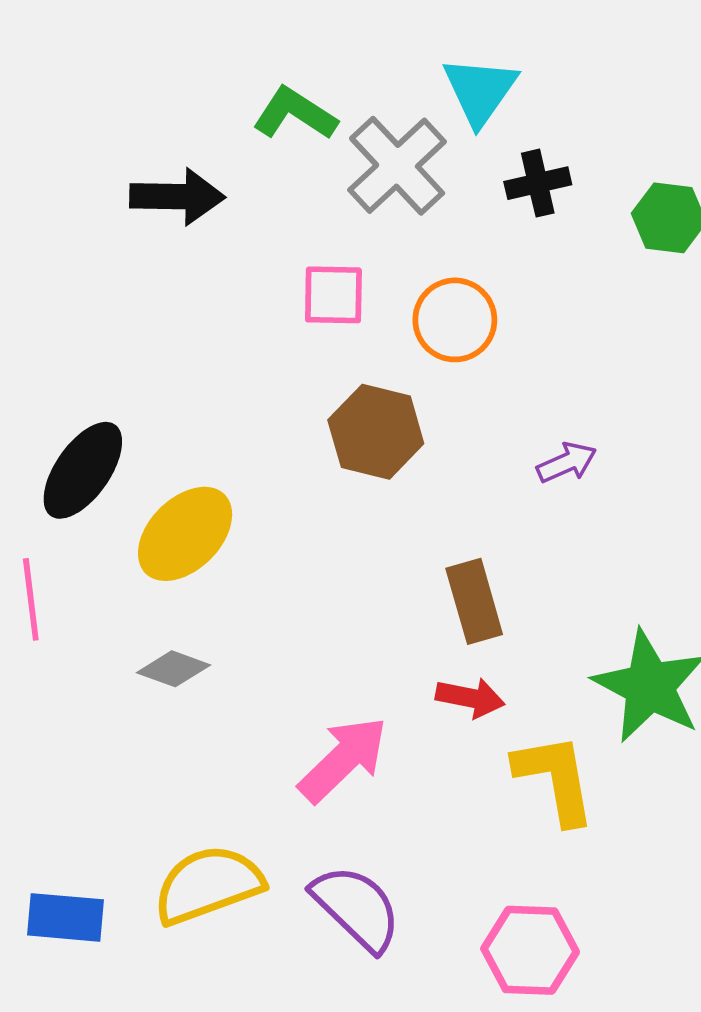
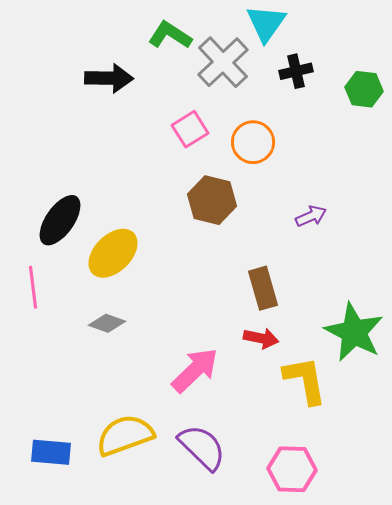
pink square: (333, 295) -> (190, 129), turned -33

